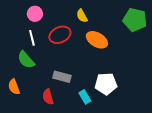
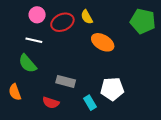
red ellipse: (60, 35) -> (62, 22), moved
white line: (32, 38) -> (34, 40), turned -63
red semicircle: (48, 97) -> (51, 103), turned -56

